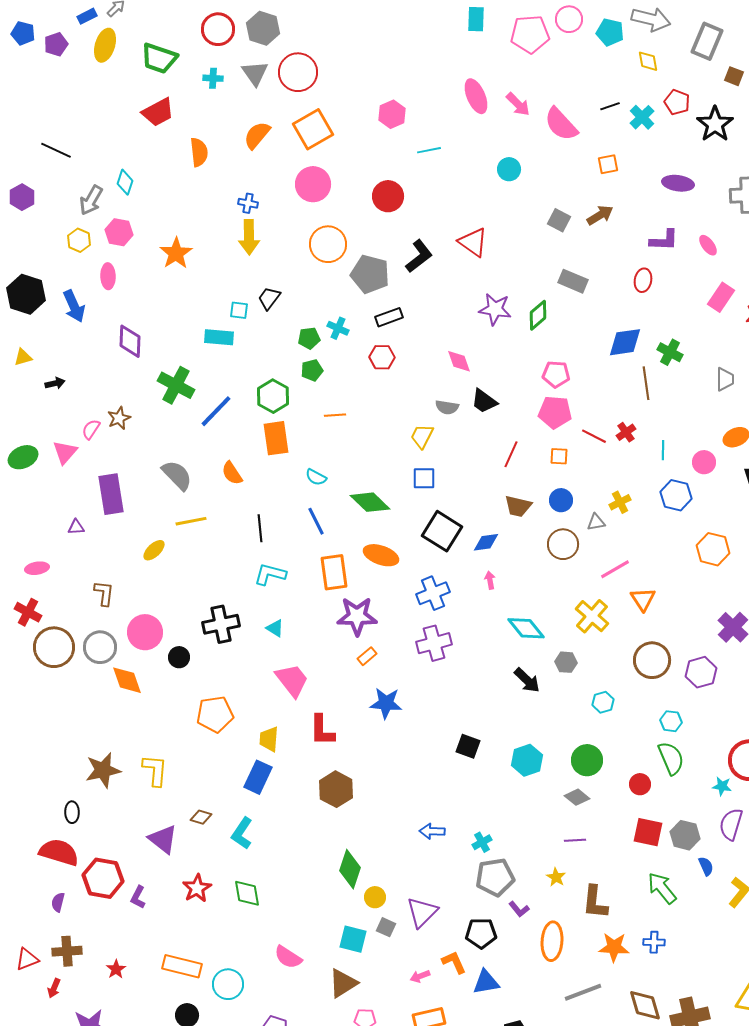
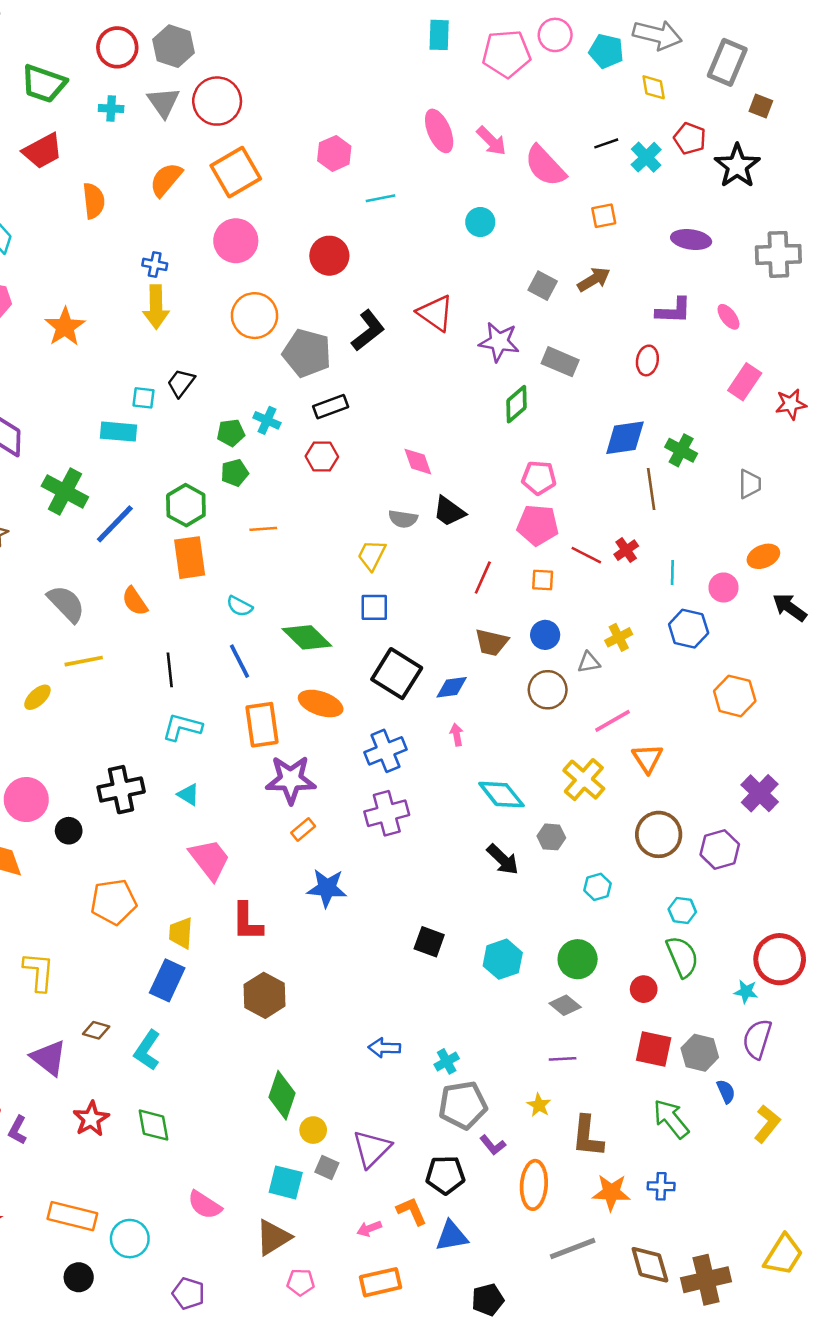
purple star: (495, 309) -> (499, 342), moved

